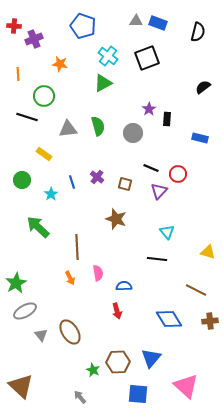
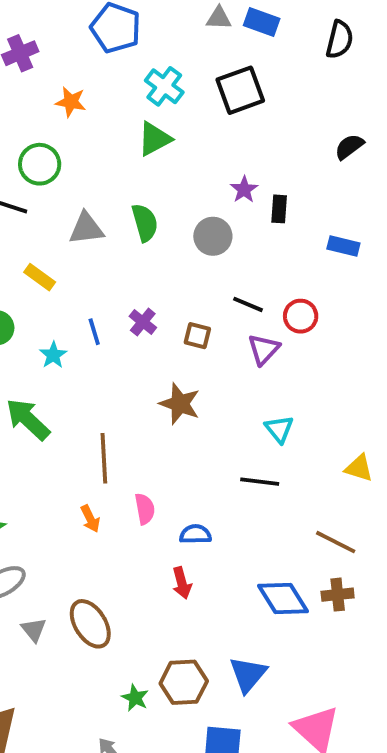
brown cross: (210, 321) -> (338, 595), moved

